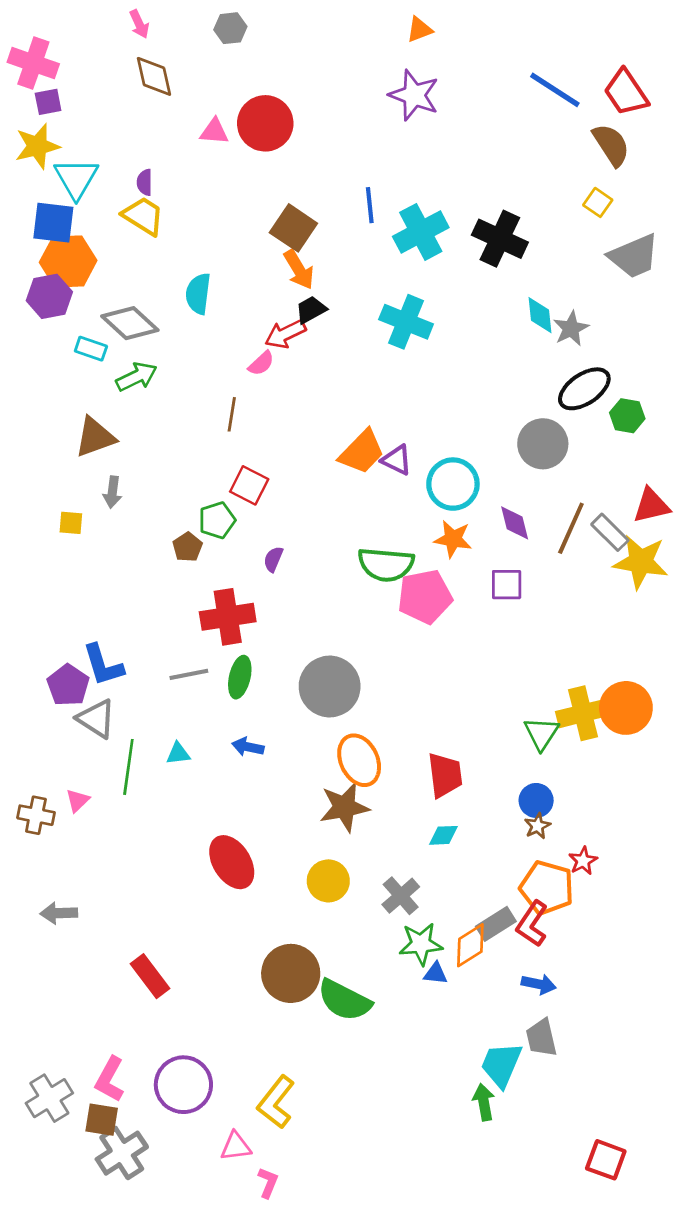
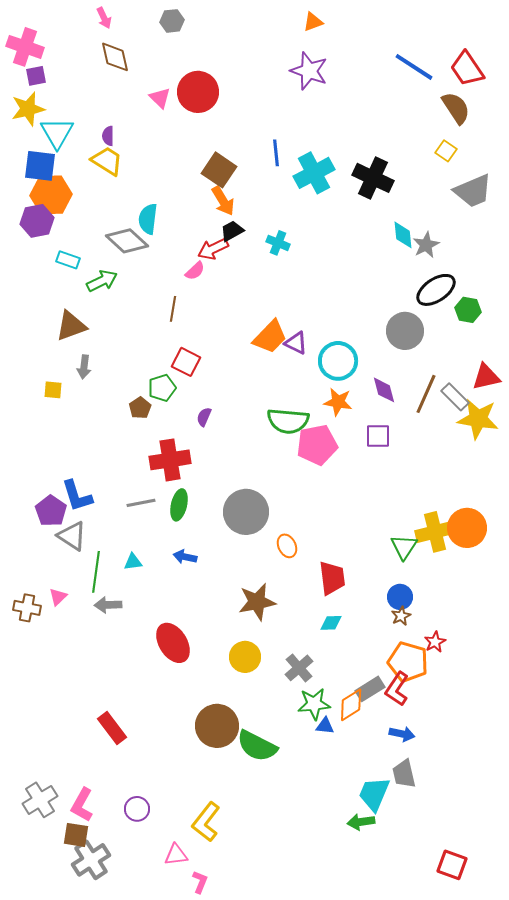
pink triangle: (214, 131) -> (160, 98), turned 40
cyan cross: (406, 322) -> (278, 243), moved, size x0.6
gray diamond: (130, 323) -> (127, 241), moved
orange ellipse: (359, 760) -> (287, 546), moved, size x0.6
gray arrow: (59, 913) -> (108, 605), moved
purple circle: (183, 1085) -> (137, 809), size x0.6
gray cross: (49, 1098) -> (40, 800), moved
green arrow: (484, 1102) -> (361, 822), turned -88

